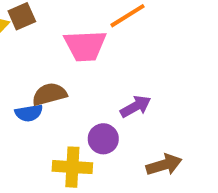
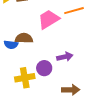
pink trapezoid: (85, 46) -> (49, 19), turned 135
yellow cross: (72, 167) -> (25, 78), turned -30

